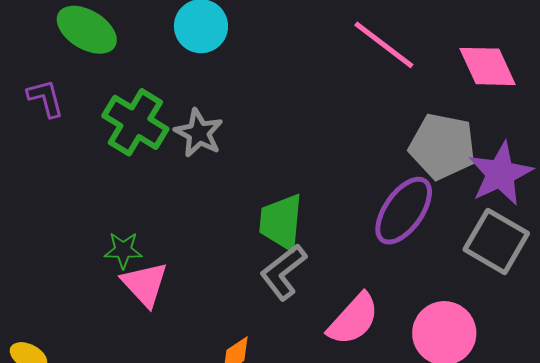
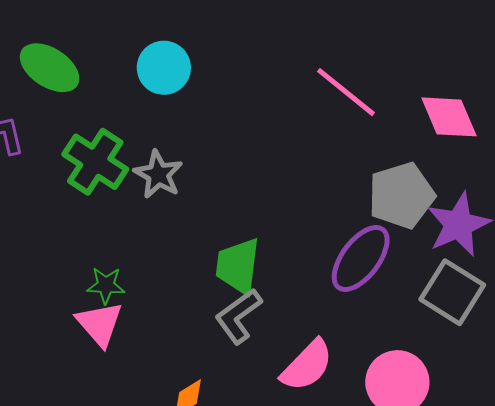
gray pentagon: (442, 146) -> (401, 195), turned -30
green star: (123, 250) -> (106, 285), moved

